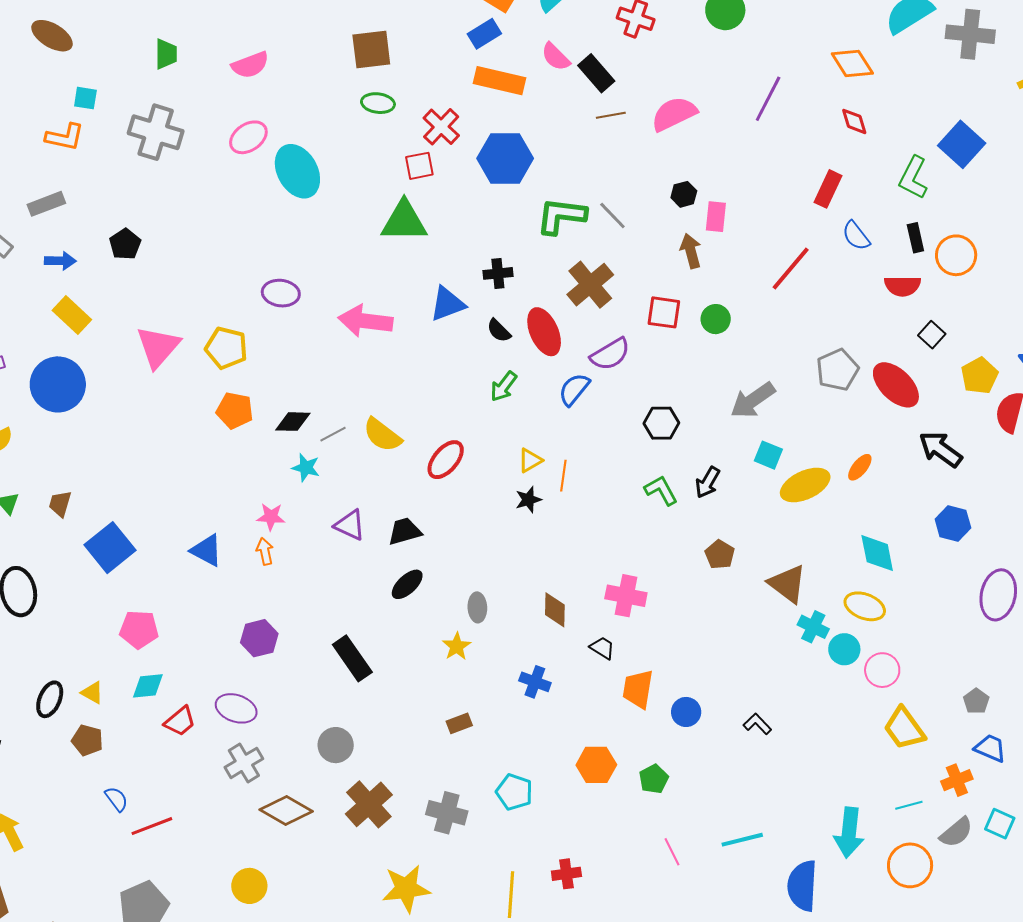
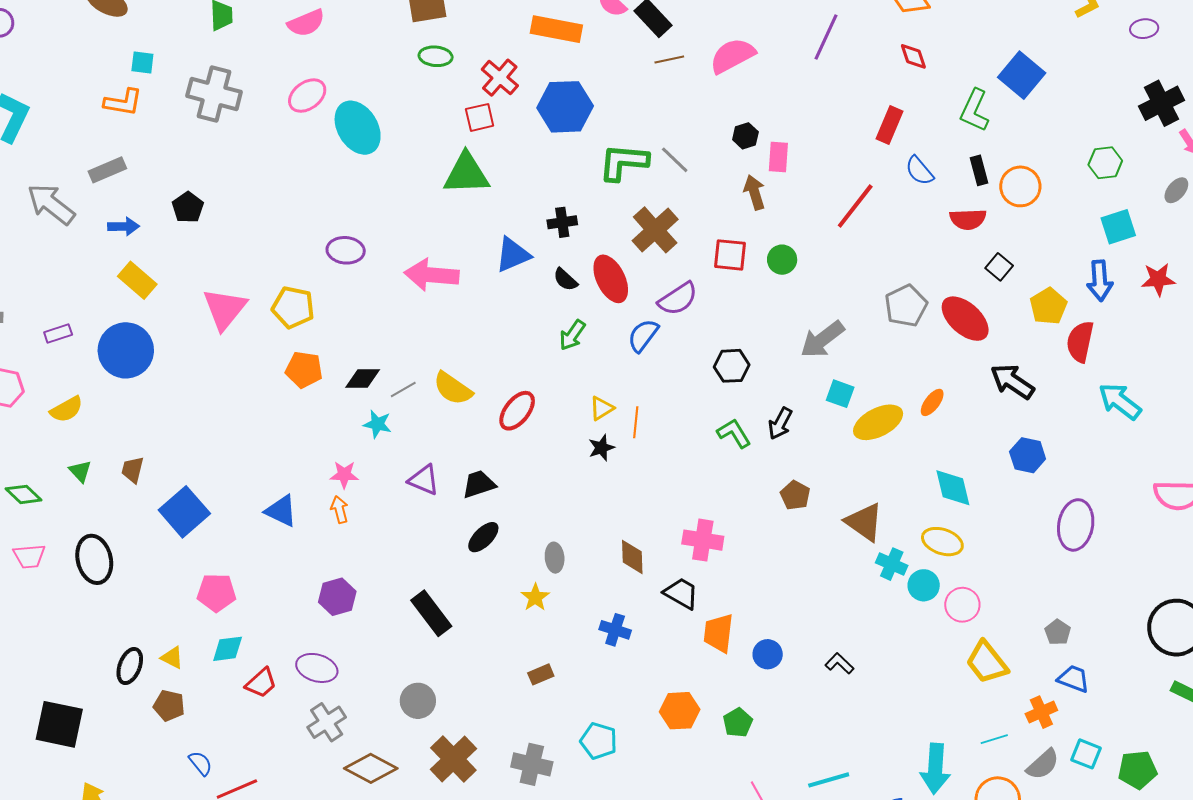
black trapezoid: (602, 648) -> (681, 593), size x1.4

